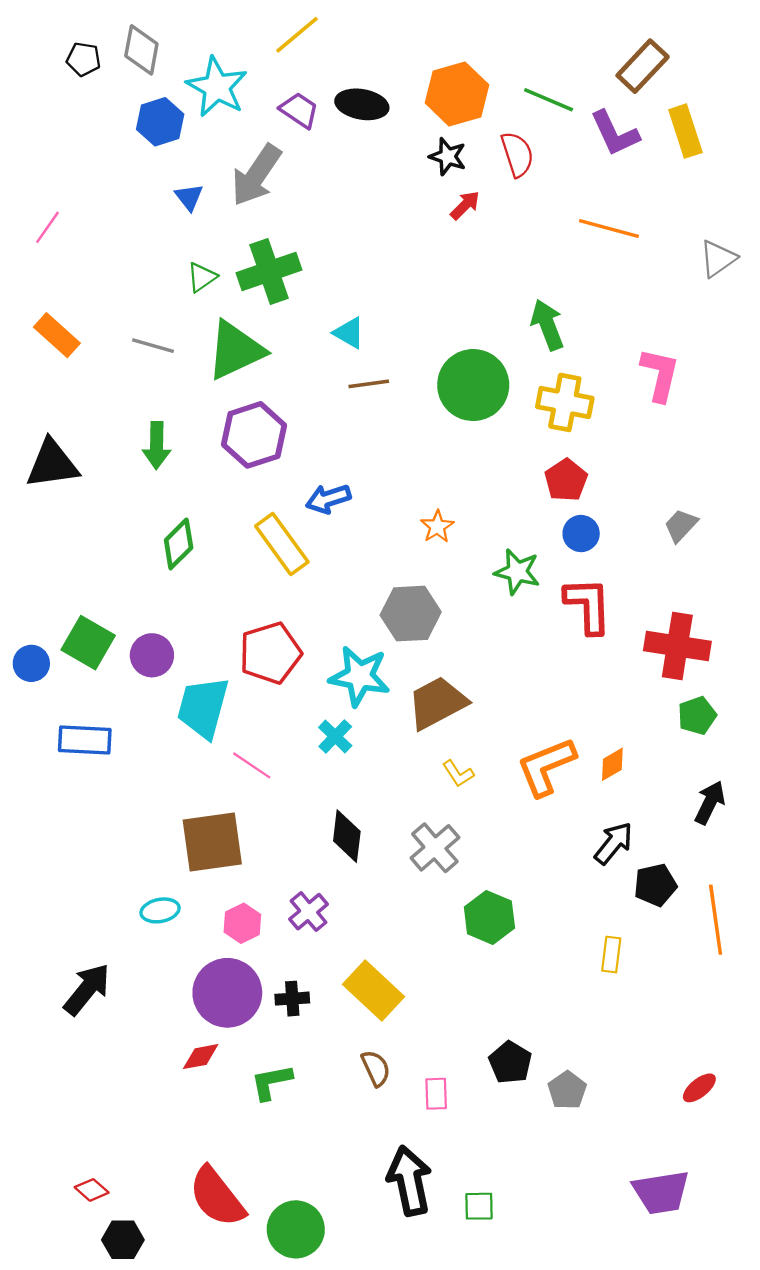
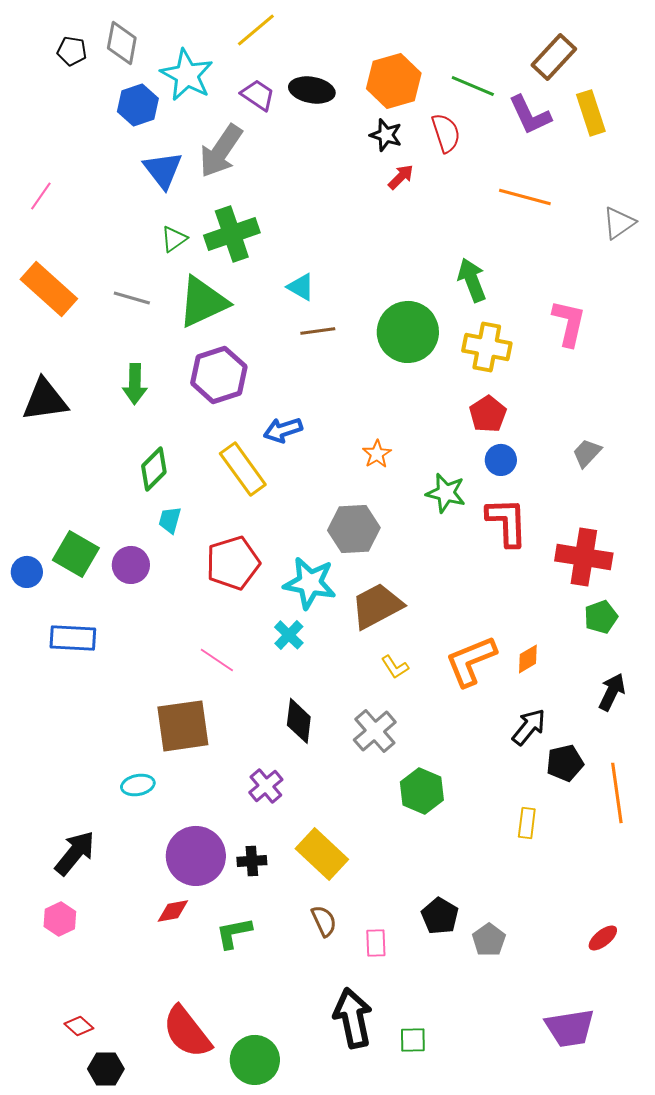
blue triangle: (189, 197) -> (163, 170), size x1.6
orange rectangle: (57, 335) -> (49, 289), size x1.4
cyan trapezoid: (203, 707) -> (170, 520), moved, size x0.5
pink hexagon: (242, 923) -> (60, 919), moved

